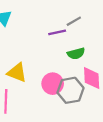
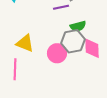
gray hexagon: (70, 90) -> (73, 41), moved

